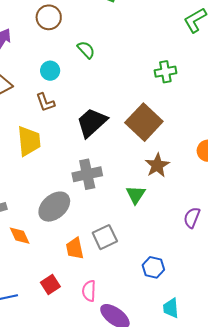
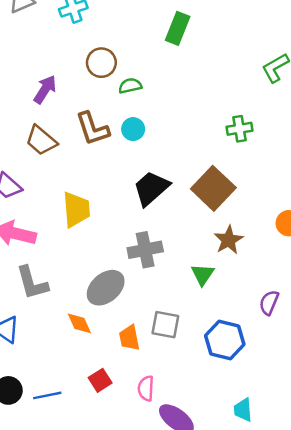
green semicircle: (86, 50) -> (130, 86), moved, turned -60
cyan circle: (50, 71) -> (133, 129), moved
brown L-shape: (45, 102) -> (93, 129), moved, size x1.5
orange diamond: (20, 236) -> (79, 323), moved
gray square: (105, 237) -> (165, 325), turned 35
blue hexagon: (153, 267) -> (225, 340), moved, size x1.5

